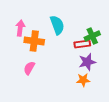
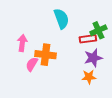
pink arrow: (20, 28) -> (22, 43), moved
orange cross: (34, 41) -> (46, 55), moved

